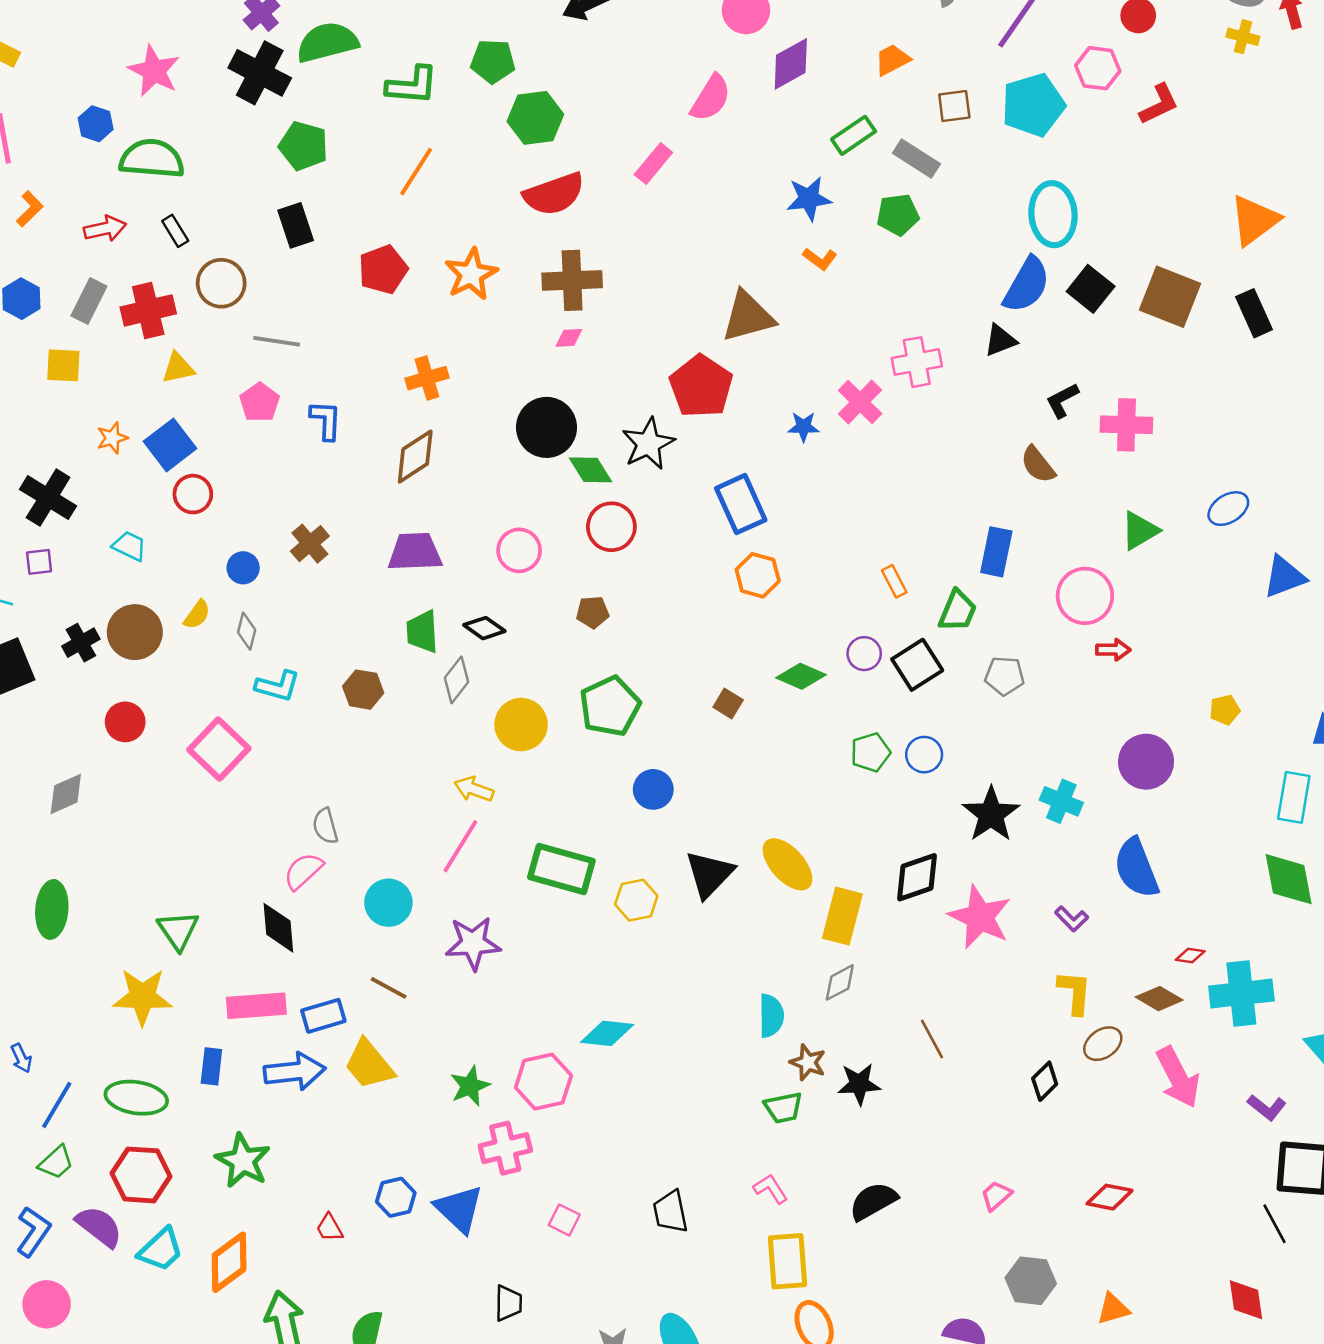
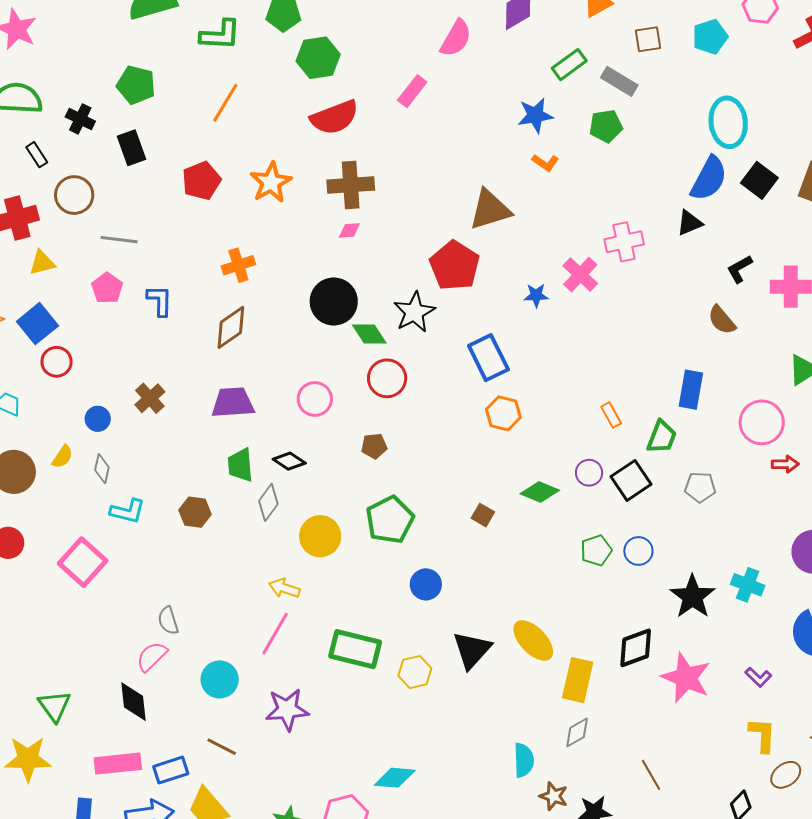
black cross: (260, 73) -> (80, 119), moved, size x0.6
cyan pentagon: (1033, 105) -> (710, 37), size x0.7

